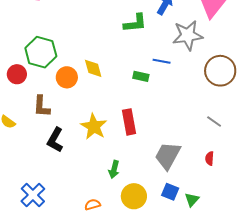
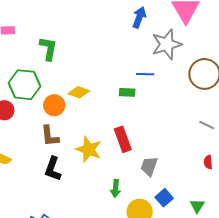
green L-shape: (135, 23) -> (48, 49), moved, turned -65
yellow diamond: (93, 68) -> (79, 92), turned -45
brown L-shape: (42, 106) -> (50, 136), moved
gray trapezoid: (168, 156) -> (149, 166), moved, size x0.7
blue square: (170, 192) -> (164, 198), moved, turned 36

